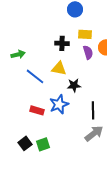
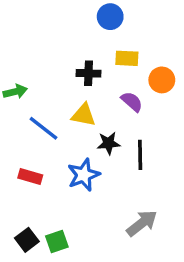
purple semicircle: (88, 52) -> (132, 102), moved, turned -32
red rectangle: (37, 110) -> (30, 177), moved
black line: (93, 110) -> (140, 155), moved

